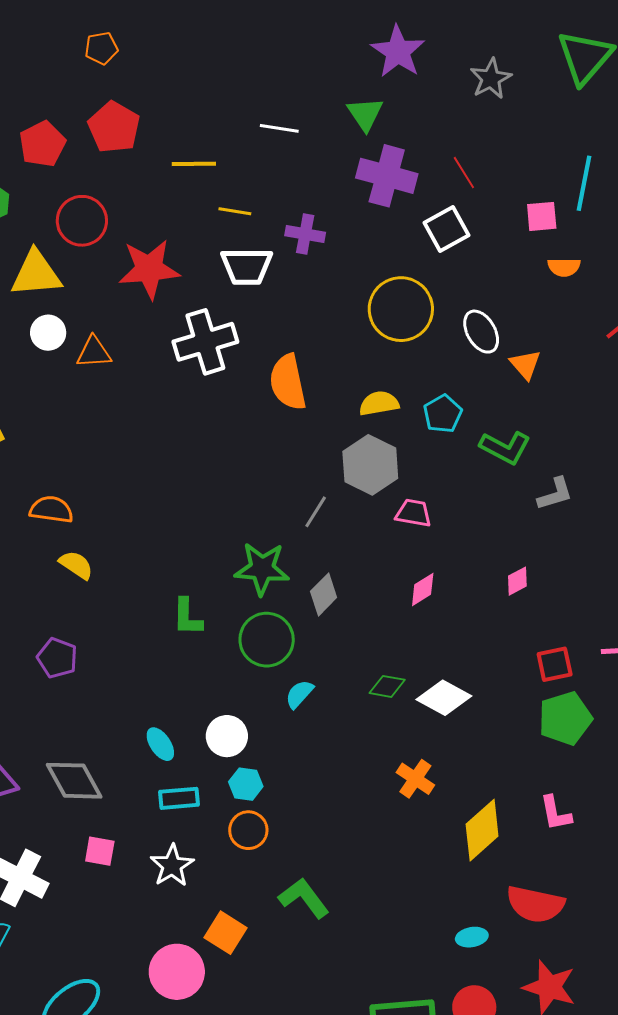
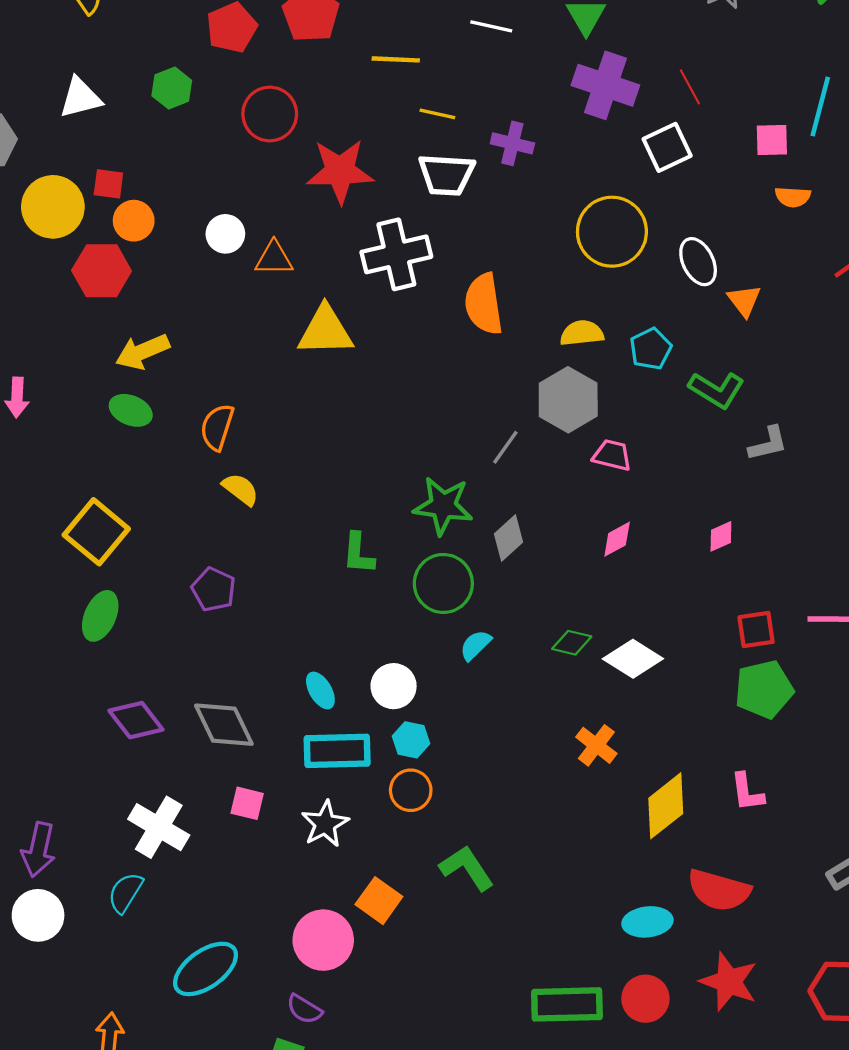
yellow triangle: (36, 274) -> (325, 331), moved
orange semicircle: (51, 510) -> (217, 427), turned -84
cyan rectangle: (179, 798) -> (337, 751), size x1.5
cyan ellipse: (472, 937) -> (647, 922), size x1.4

